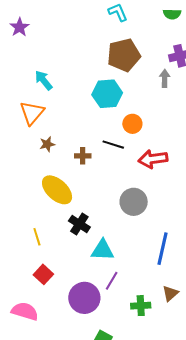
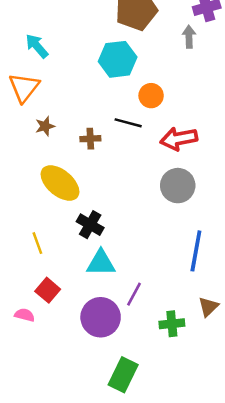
gray circle: (134, 202) -> (178, 186), moved
cyan triangle: (102, 250) -> (101, 263), moved
pink semicircle: (25, 311) -> (25, 315), moved, size x0.6

